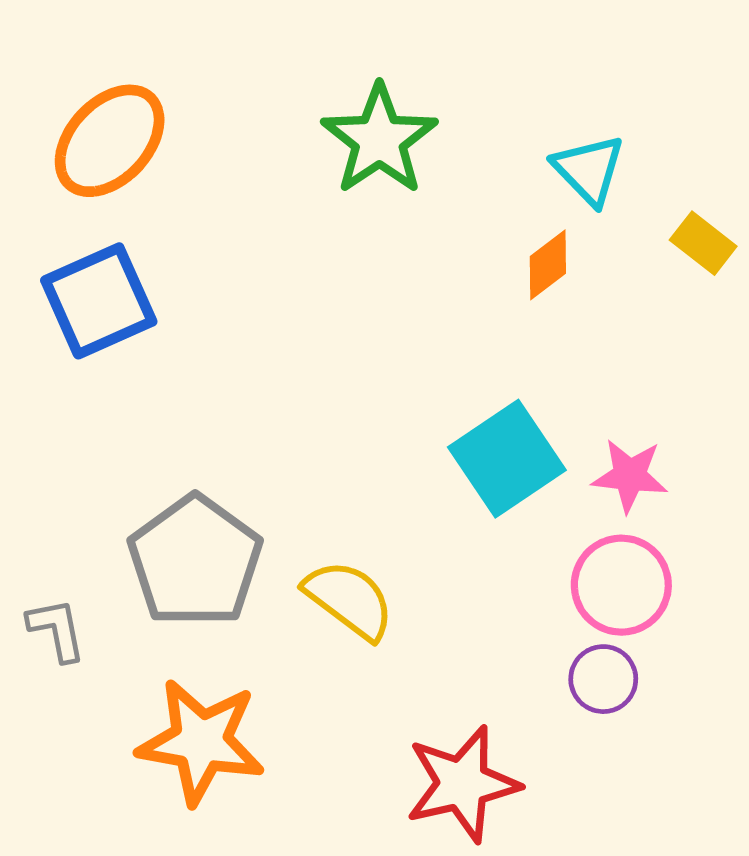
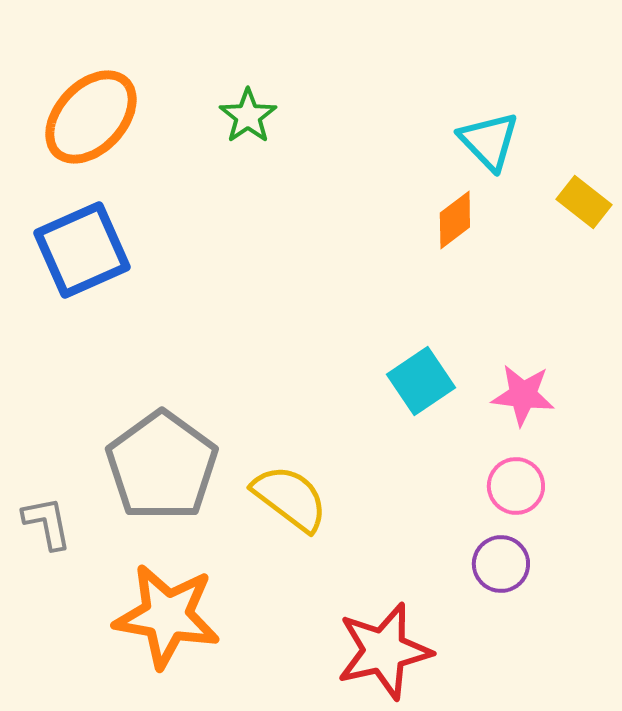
green star: (379, 140) -> (248, 116), moved, size x0.6
cyan square: (507, 459) -> (421, 381), size x0.7
pink circle: (621, 585) -> (516, 486), size x0.7

